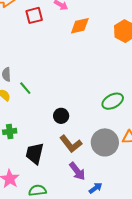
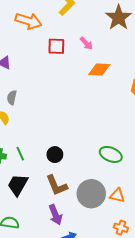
green line: (25, 88) -> (20, 154), moved
green ellipse: (113, 101) -> (111, 154), turned 35

